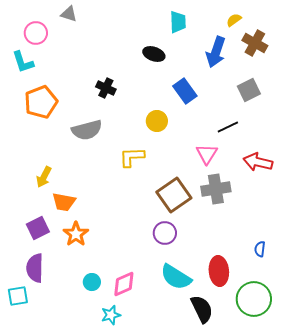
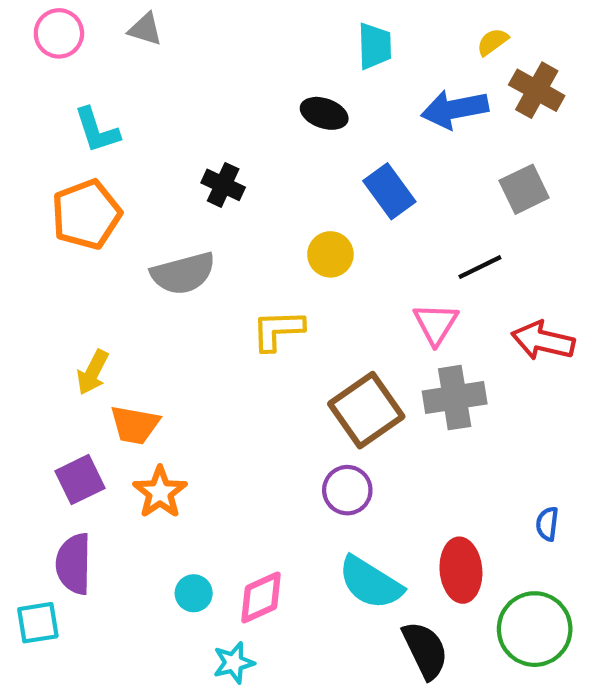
pink circle: (36, 33) -> (59, 33), moved
blue arrow: (216, 52) -> (455, 109), turned 60
cyan L-shape: (23, 62) -> (97, 130), moved

